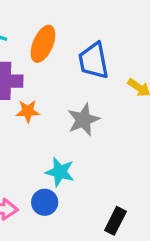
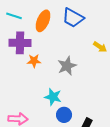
blue trapezoid: (94, 61) -> (73, 18), moved, turned -50
blue circle: (45, 202) -> (64, 115), moved

